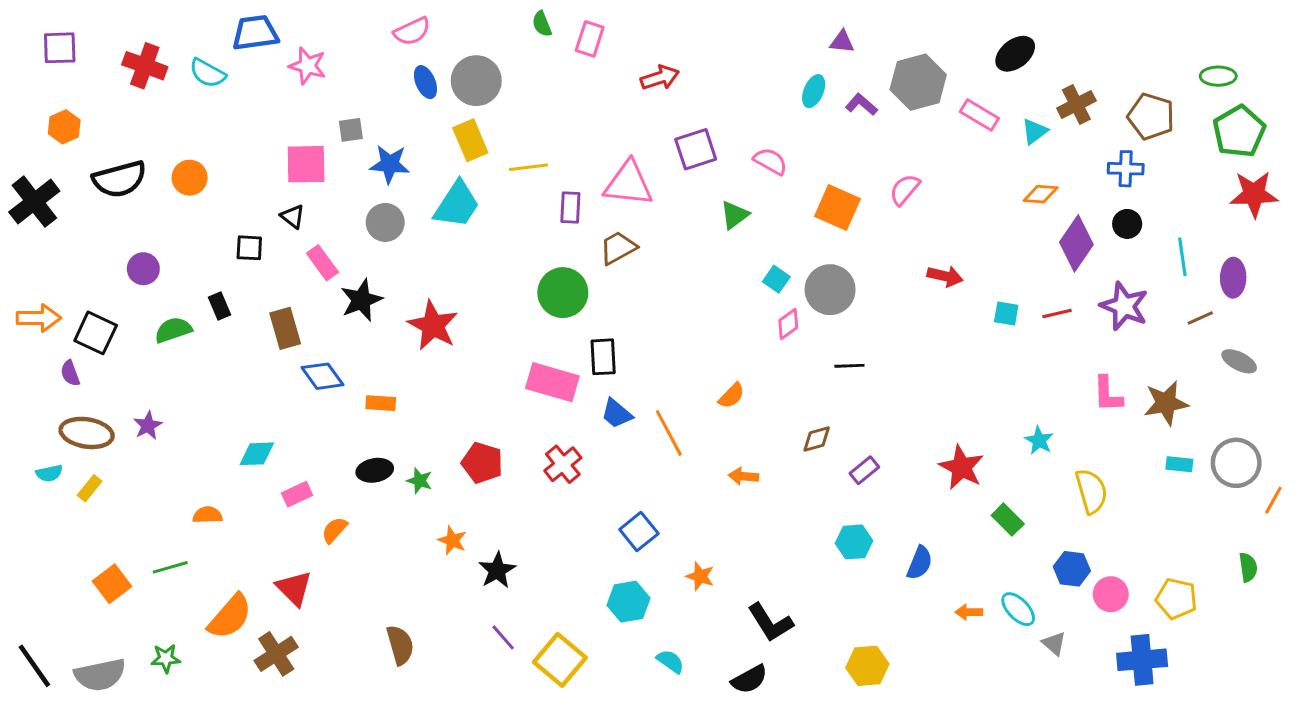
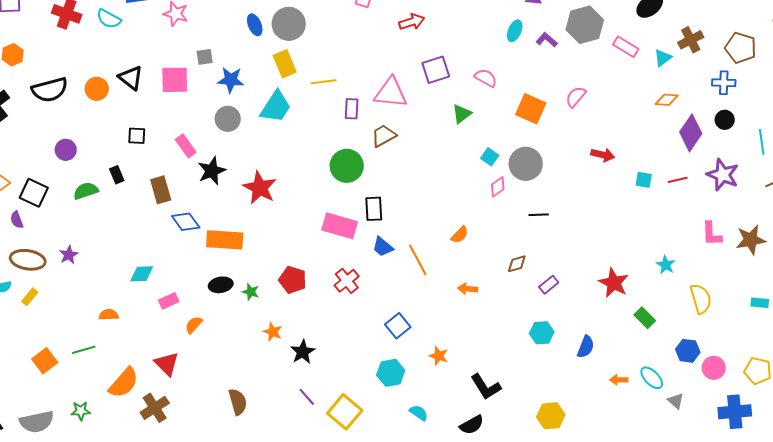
black triangle: (293, 216) -> (131, 78), moved, size x1.5
orange rectangle: (381, 403) -> (225, 240), size x1.8
cyan rectangle: (1179, 464) -> (760, 303), moved

